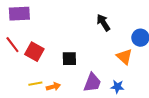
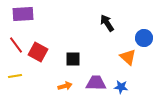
purple trapezoid: (92, 83) -> (96, 83), turned -110
yellow line: (35, 84) -> (15, 76), moved
orange arrow: (53, 87) -> (65, 86), moved

